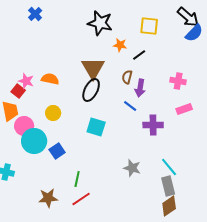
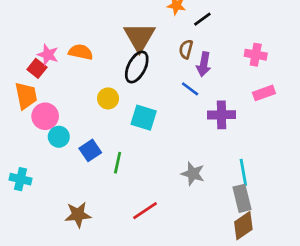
yellow circle: (53, 113) -> (108, 98), moved
cyan circle: (34, 141) -> (59, 137), size x0.6
cyan line: (169, 167) -> (243, 172), turned 30
green line: (77, 179) -> (118, 163), moved
red line: (81, 199) -> (145, 211), moved

